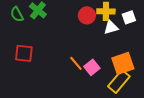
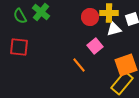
red square: (24, 53) -> (19, 47), moved
pink square: (92, 67) -> (95, 46), moved

